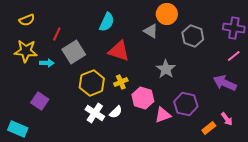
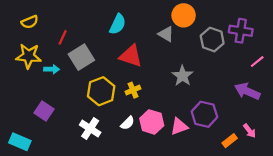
purple cross: (234, 28) -> (241, 31), moved
pink hexagon: (143, 98) -> (152, 122), moved
white cross: (95, 113) -> (90, 129), moved

